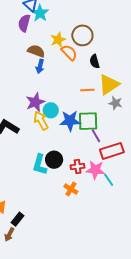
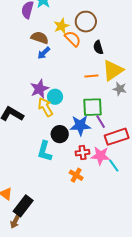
blue arrow: (40, 66) -> (44, 53), turned 32
blue star: (70, 121) -> (80, 125), moved
black circle: (54, 160) -> (60, 134), moved
black rectangle: (17, 219) -> (23, 206), size x1.5

